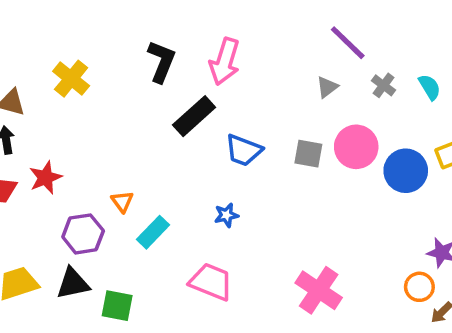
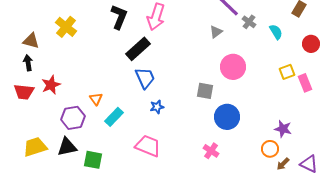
gray cross: (384, 85) -> (249, 22), moved
blue trapezoid: (244, 150) -> (145, 78), moved, turned -135
gray square: (308, 154) -> (205, 91), moved
blue circle: (406, 171) -> (227, 117), moved
pink cross: (319, 290) -> (211, 151), size x0.6

